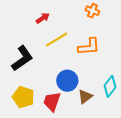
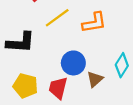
black L-shape: (22, 58) -> (20, 42), turned 44

